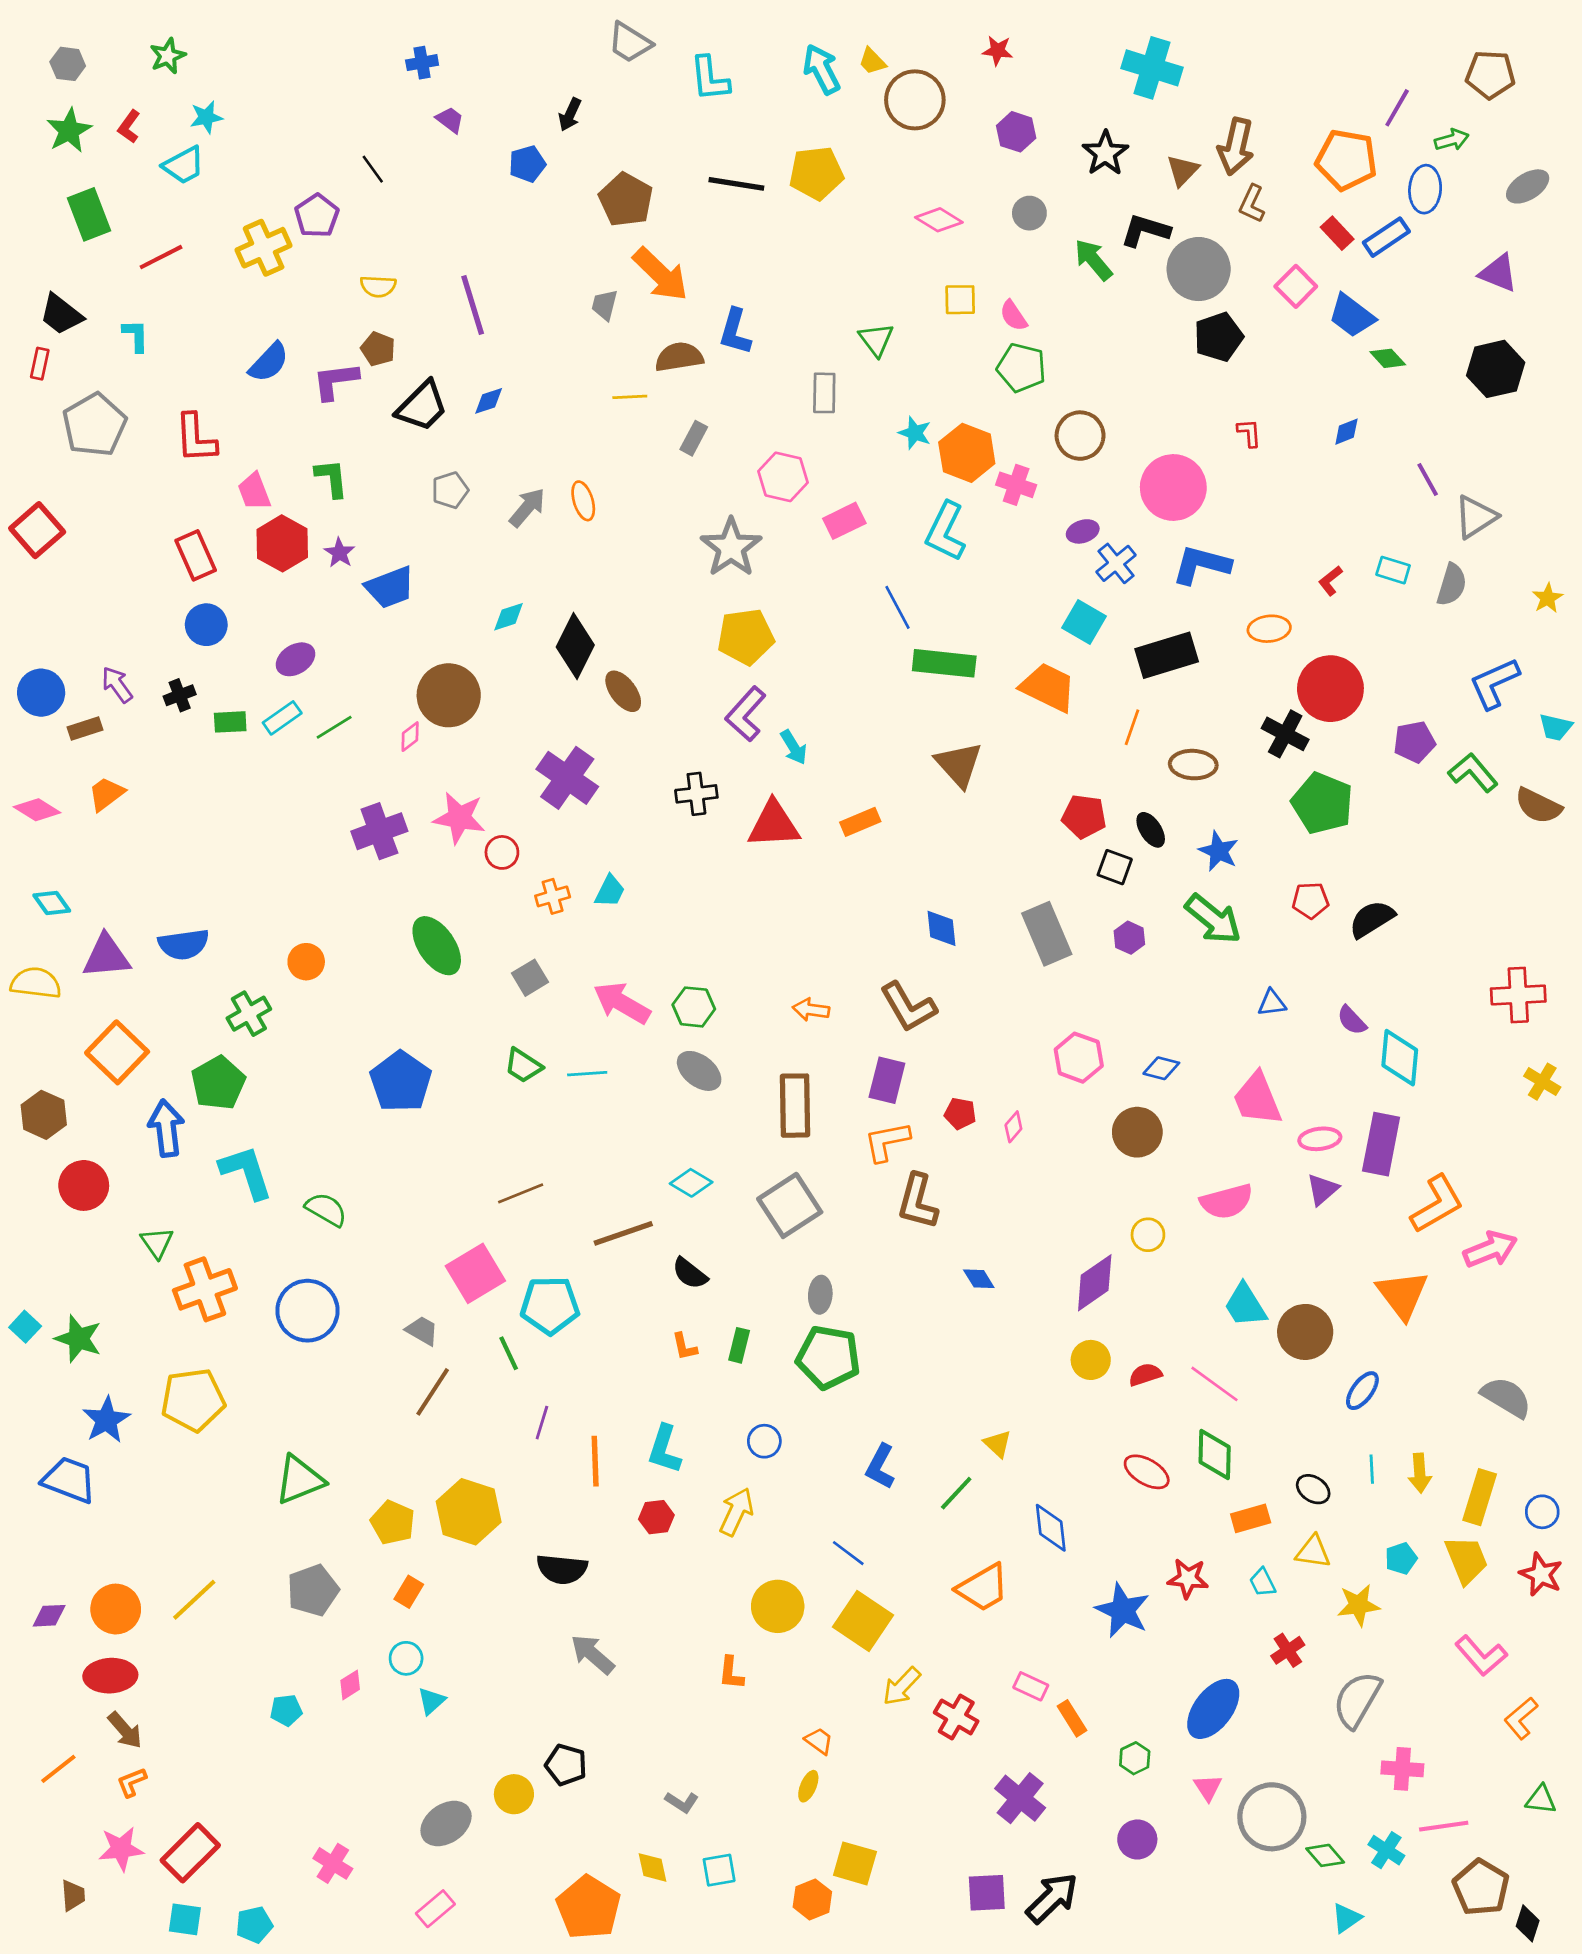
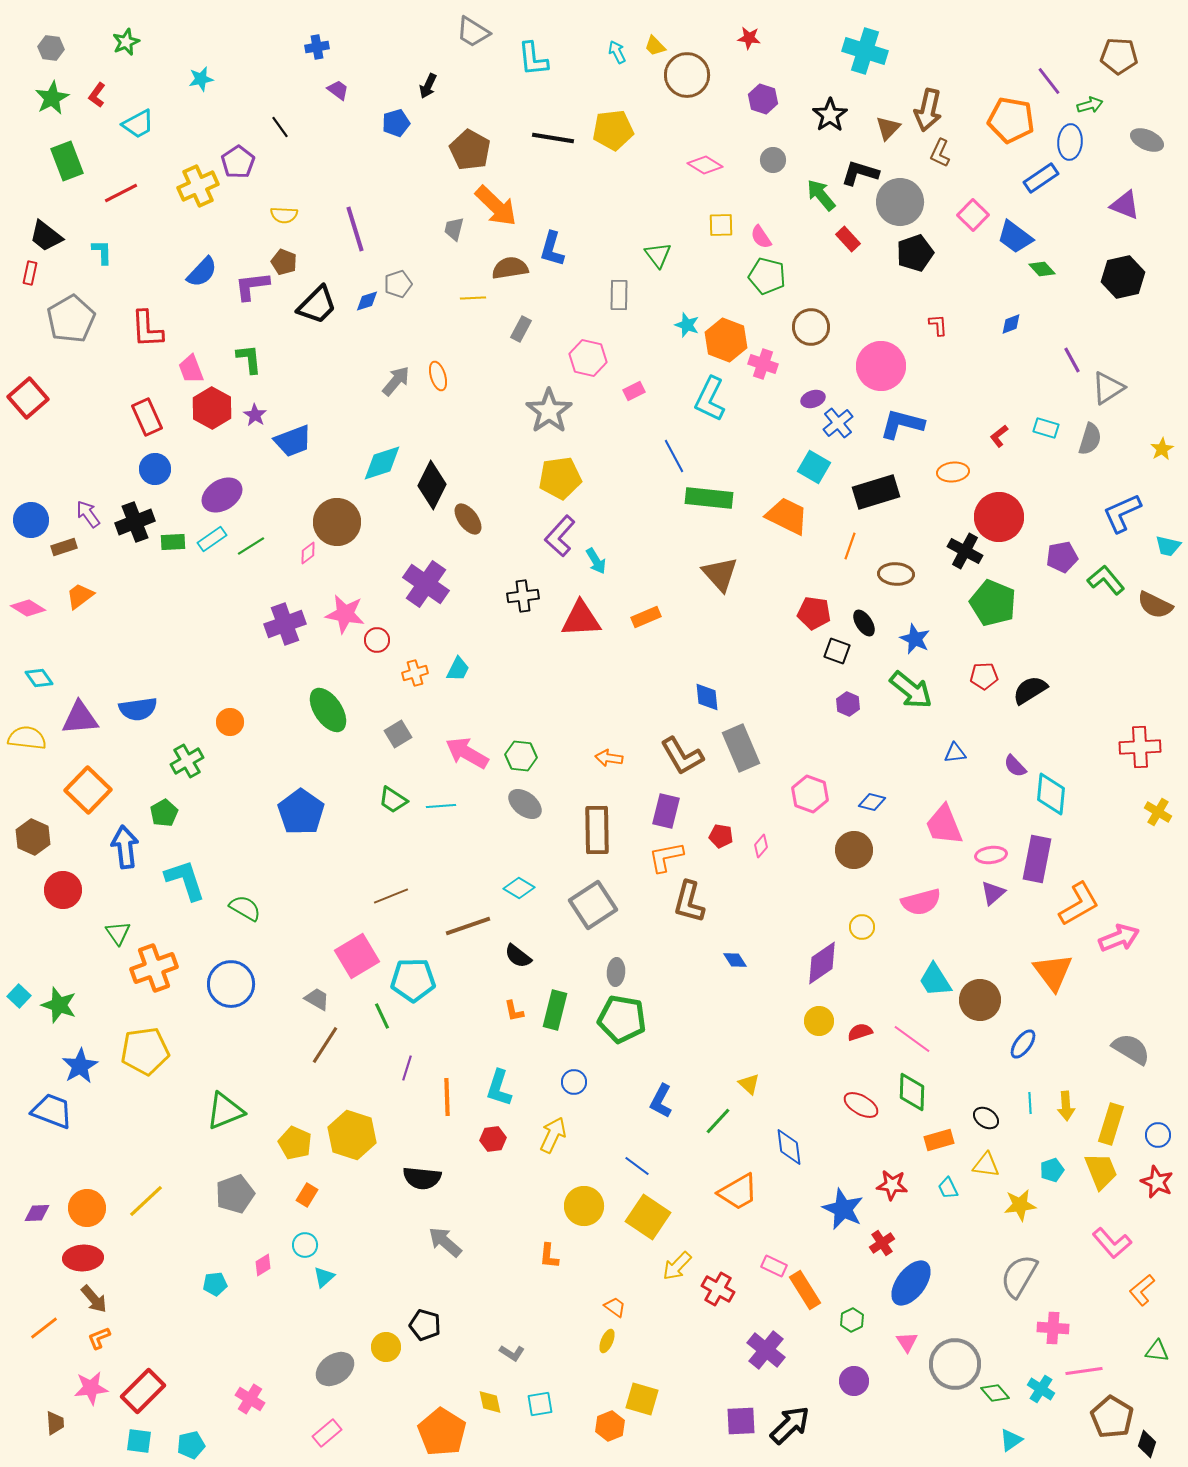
cyan arrow: (822, 69) -> (617, 52), size x0.6
purple line: (1397, 108) -> (1049, 81), turned -68
cyan star: (206, 117) -> (201, 79), moved
gray ellipse: (1528, 186) -> (1147, 140), turned 56
red rectangle: (1337, 233) -> (848, 239), moved
gray pentagon: (450, 490) -> (398, 284), moved
pink rectangle: (844, 521) -> (634, 391), size x0.7
cyan diamond: (509, 617) -> (382, 463), size x1.6
purple ellipse: (295, 659) -> (222, 495), size x1.4
black cross: (180, 695) -> (135, 522), size x1.6
gray rectangle: (1047, 934) -> (741, 748), moved
green pentagon: (218, 1083) -> (164, 813), size x0.7
green rectangle: (739, 1345) -> (555, 1010), size x1.5
red cross: (1288, 1650) -> (882, 1243), moved
orange rectangle: (1072, 1718) -> (805, 1290), size x1.4

